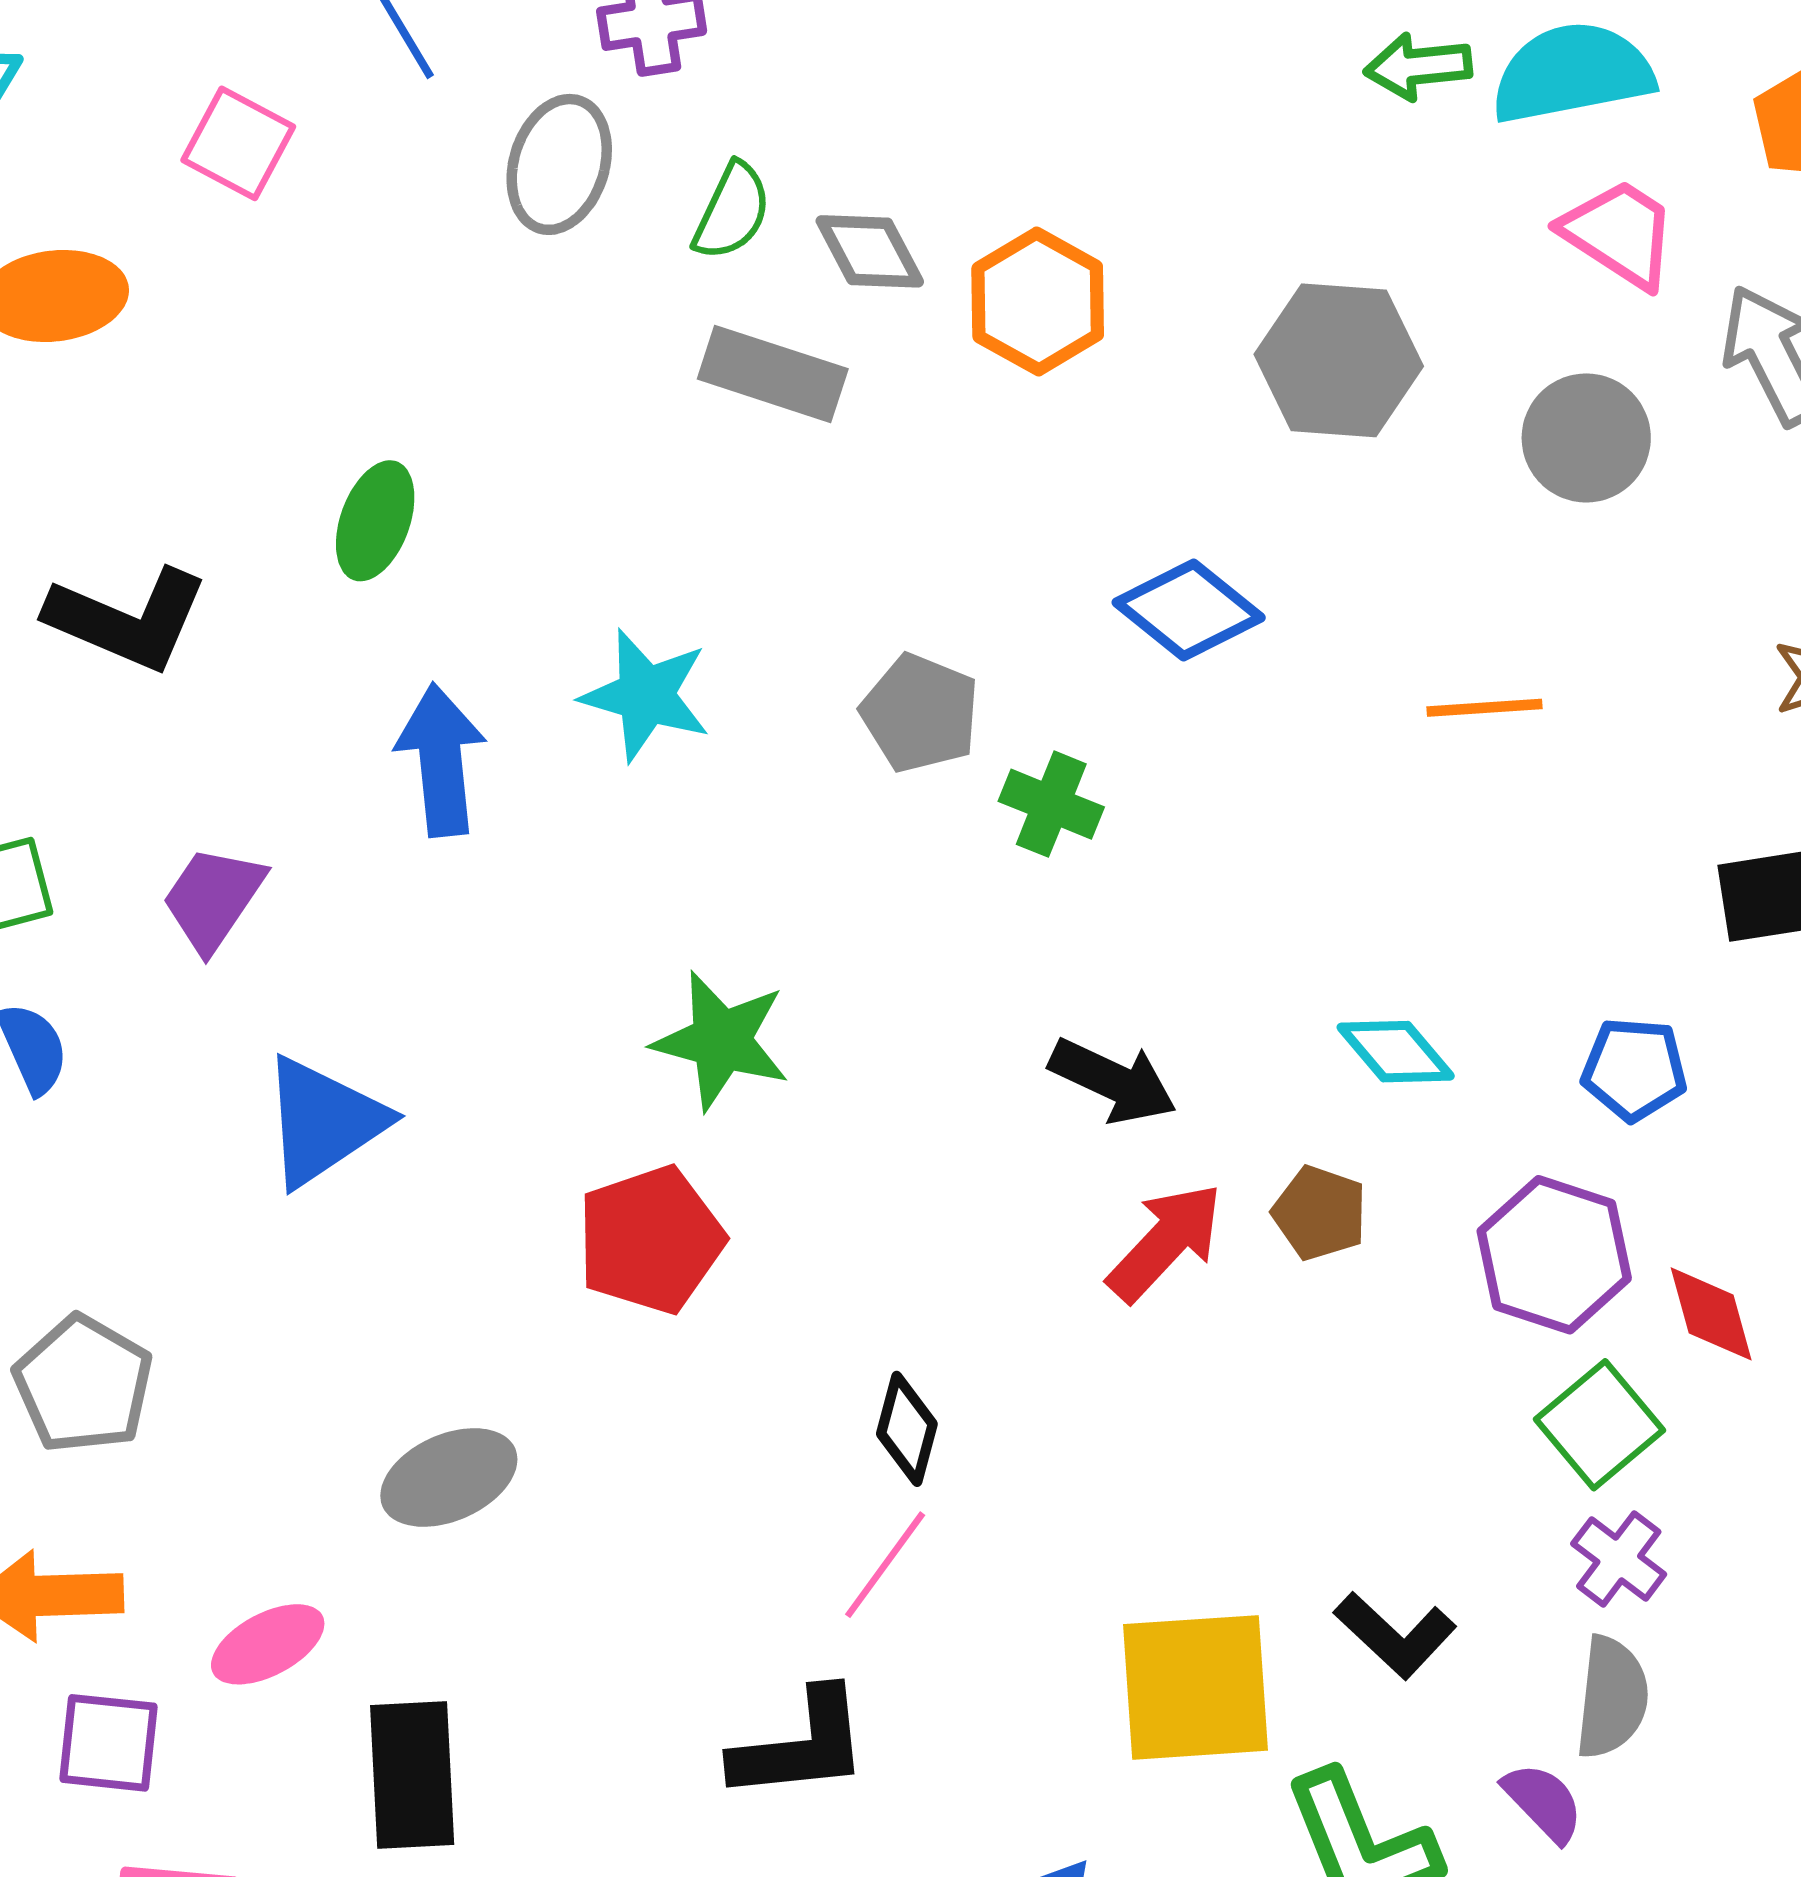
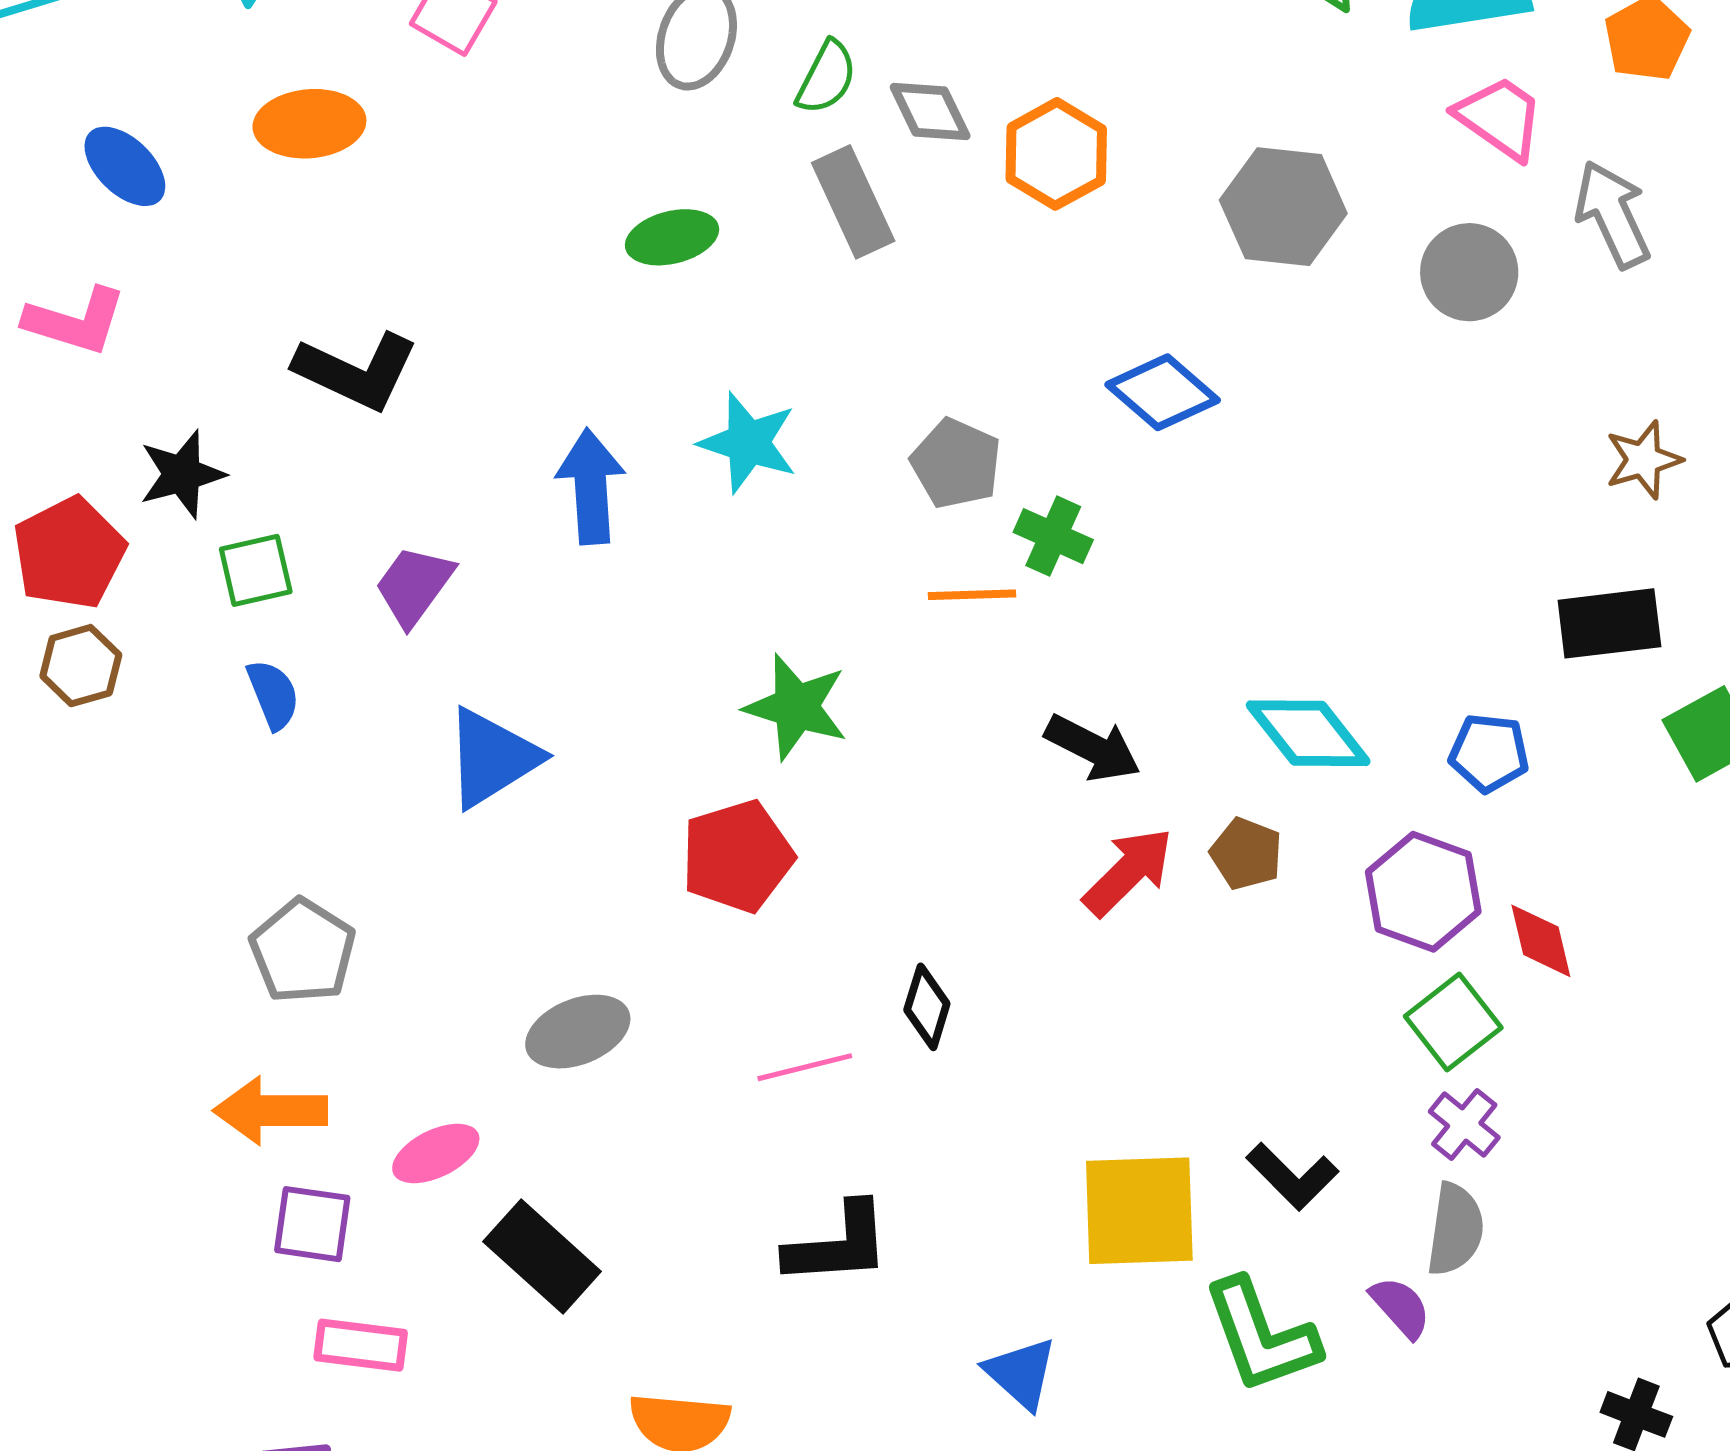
gray rectangle: (773, 374) -> (853, 202), turned 45
green ellipse: (375, 521) -> (672, 237), moved, turned 54
orange line: (1484, 708) -> (972, 595), moved
cyan diamond: (1396, 1052) -> (1308, 733), size x1.4
pink line: (885, 1565) -> (805, 1067), moved, turned 38
black rectangle: (412, 1775) -> (542, 1257), turned -47

